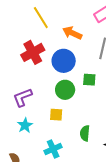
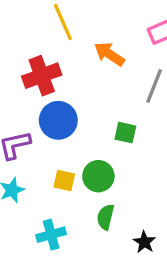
blue circle: (64, 61) -> (58, 120), moved
green circle: (65, 90) -> (98, 176), moved

